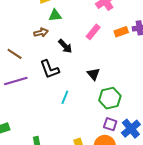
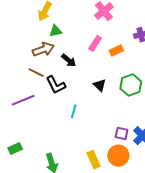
orange rectangle: (121, 32) -> (116, 51), moved
brown arrow: (41, 33) -> (43, 49), size x1.5
brown line: (15, 54) -> (36, 73), moved
green hexagon: (110, 98) -> (131, 85), moved

